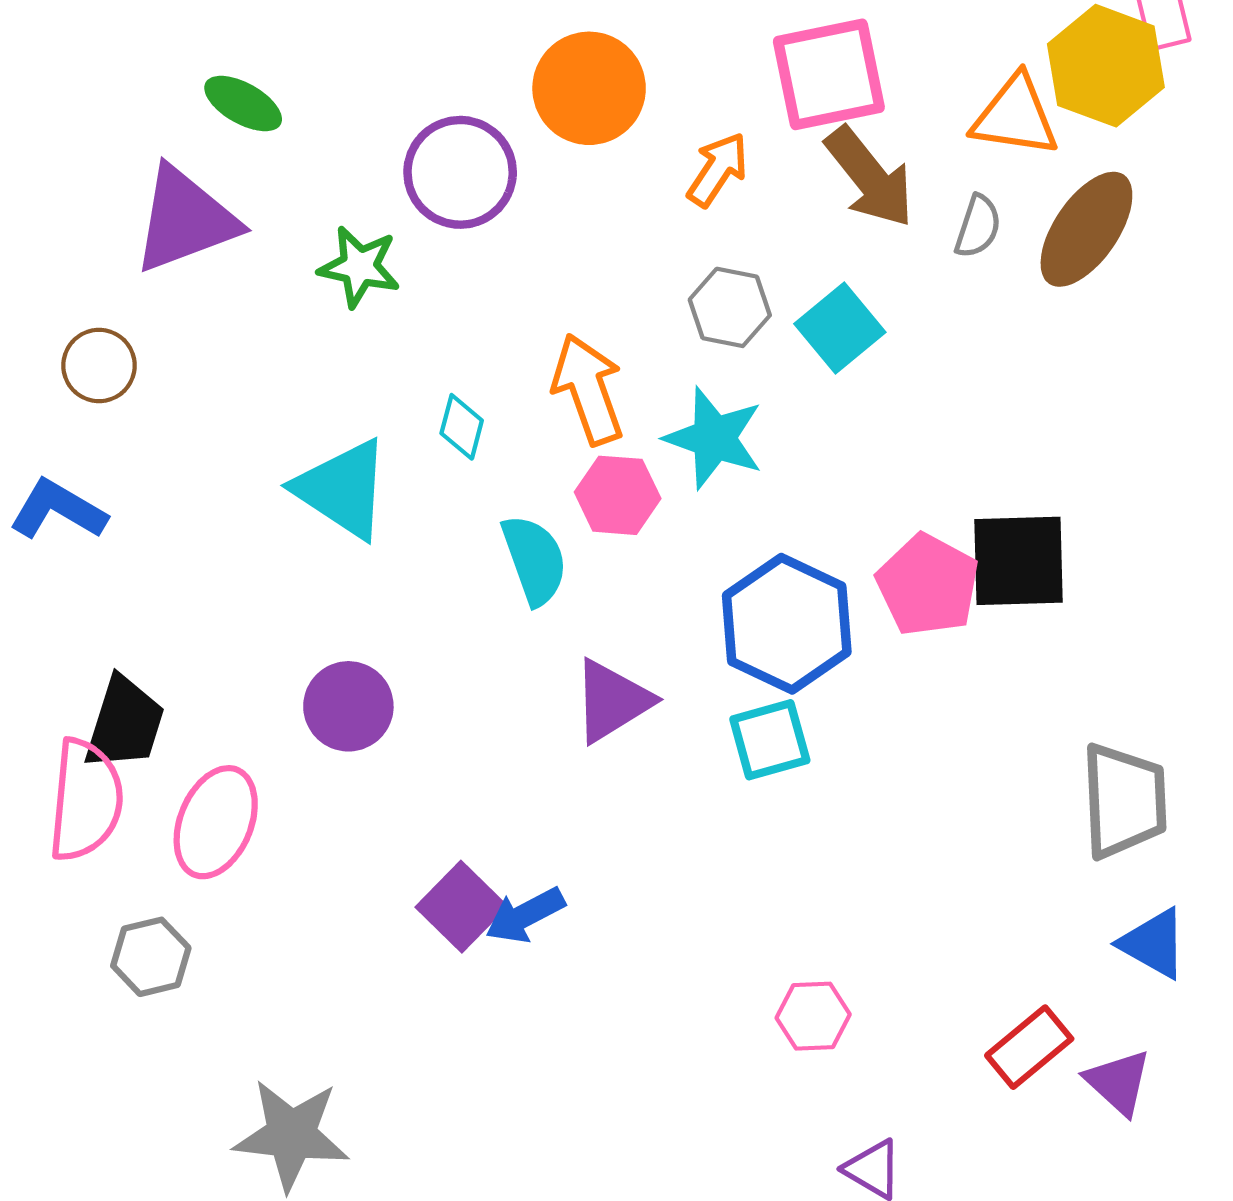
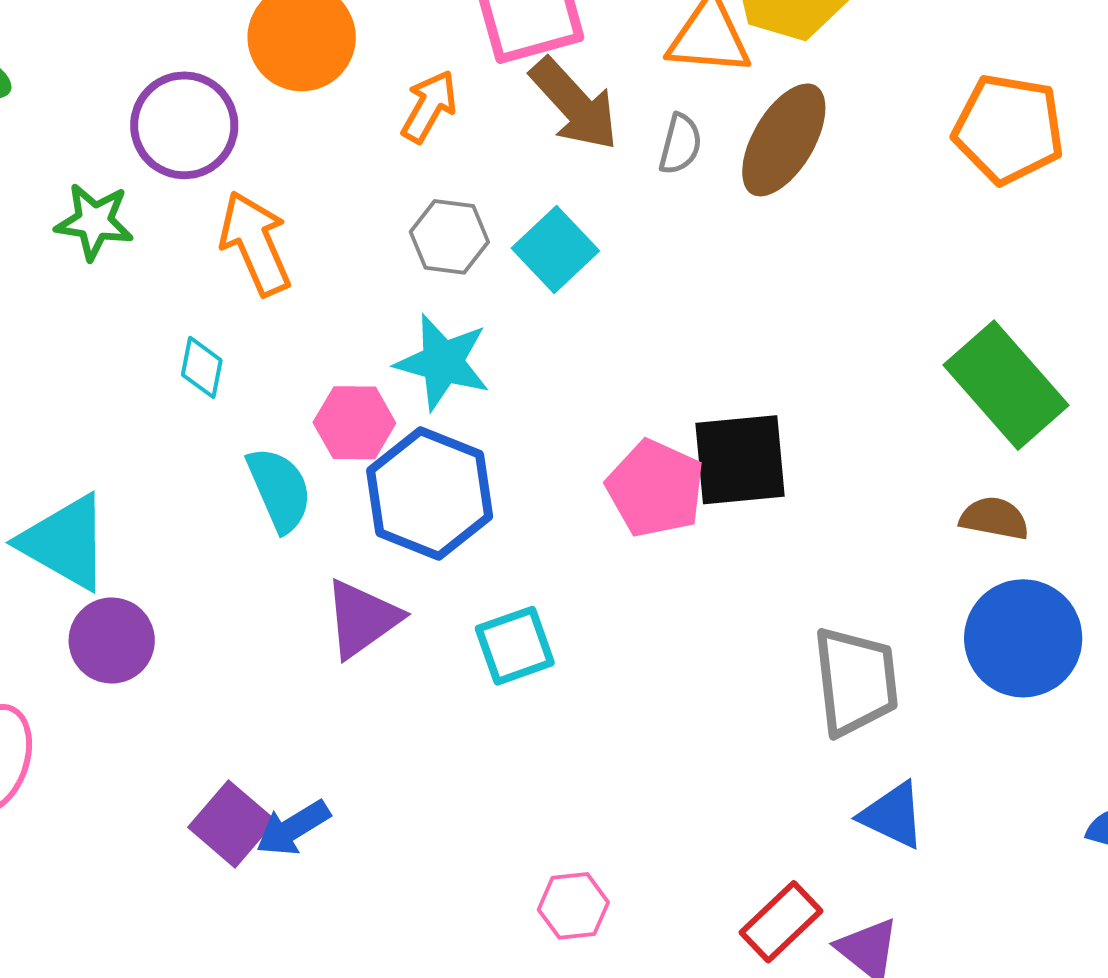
orange arrow: (588, 389) -> (255, 243), moved
cyan triangle: (343, 489) -> (65, 542), moved
blue hexagon: (787, 624) -> (430, 493), moved

